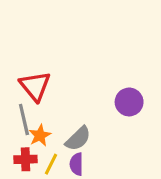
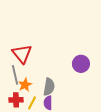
gray semicircle: (78, 139) -> (49, 87), turned -36

